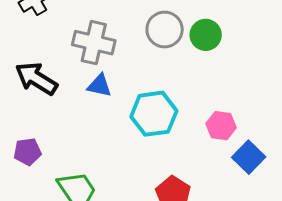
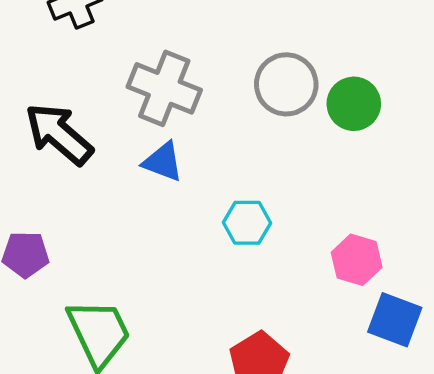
cyan hexagon: (154, 114) -> (247, 223), size x0.6
blue square: (249, 157) -> (395, 320), turned -32

